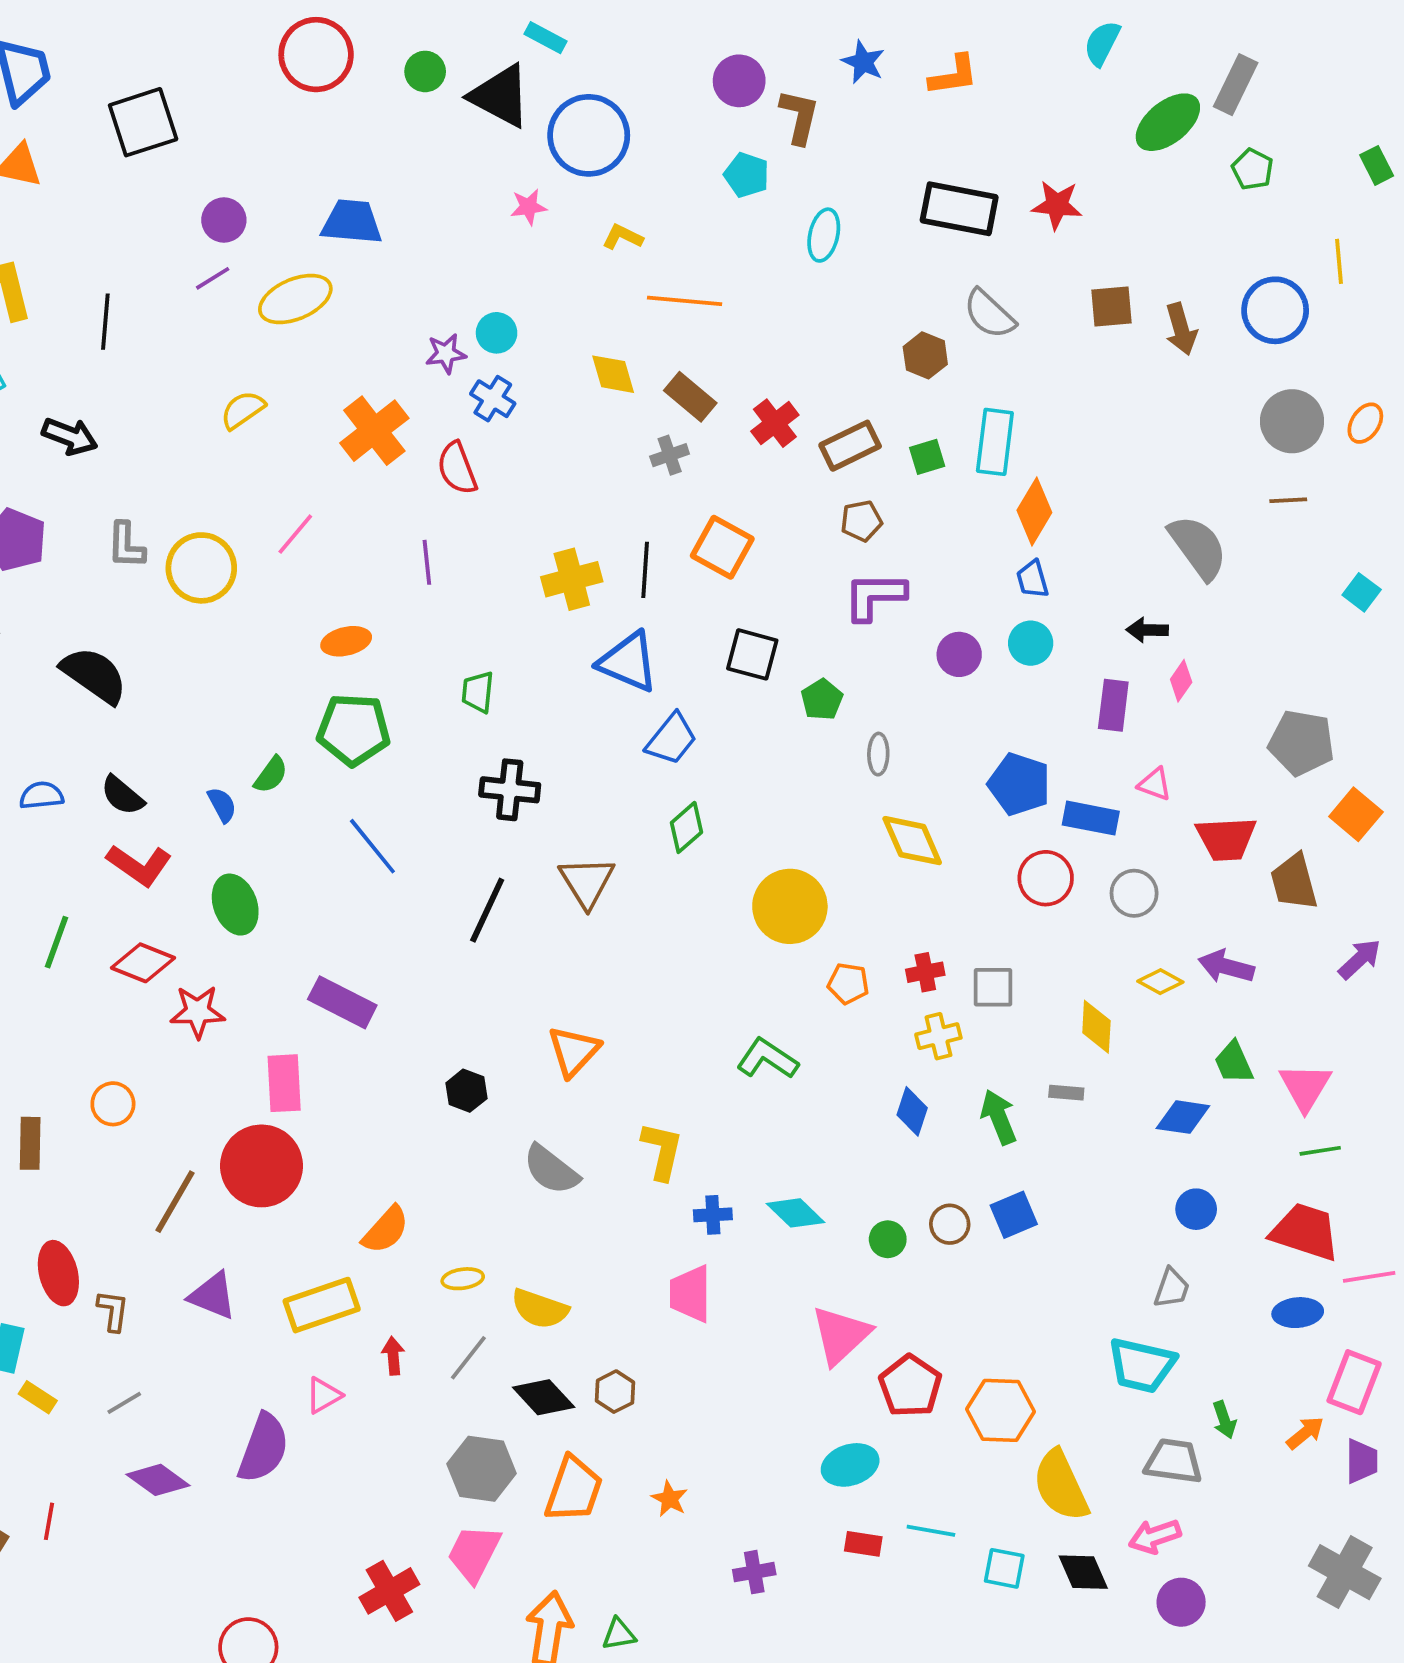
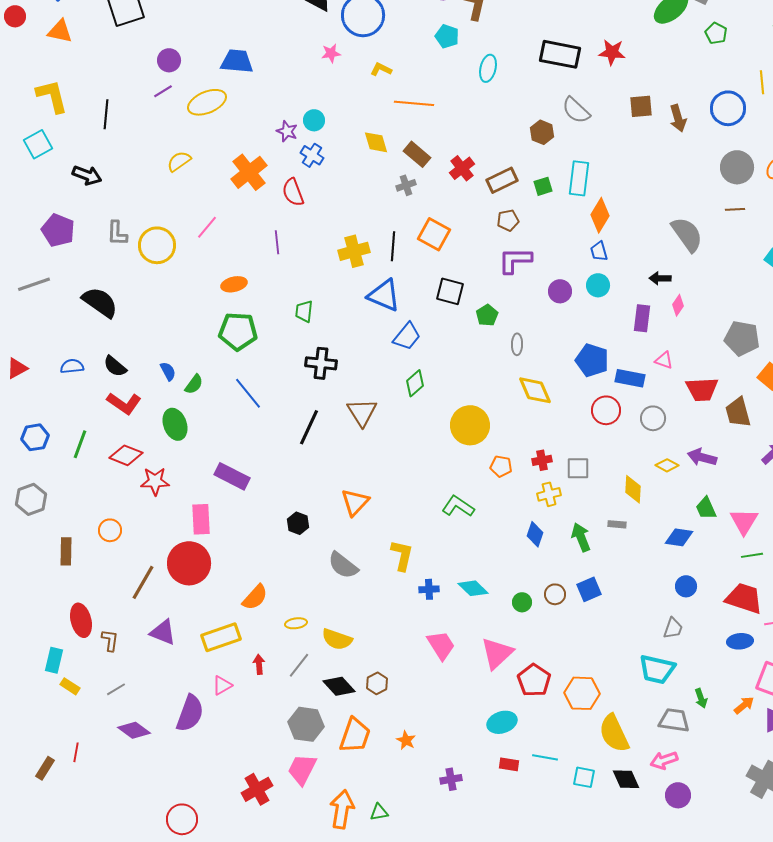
purple star: (446, 354) -> (287, 131), turned 30
green semicircle: (271, 775) -> (194, 384), moved
pink trapezoid: (690, 1294) -> (441, 645), moved, turned 148

